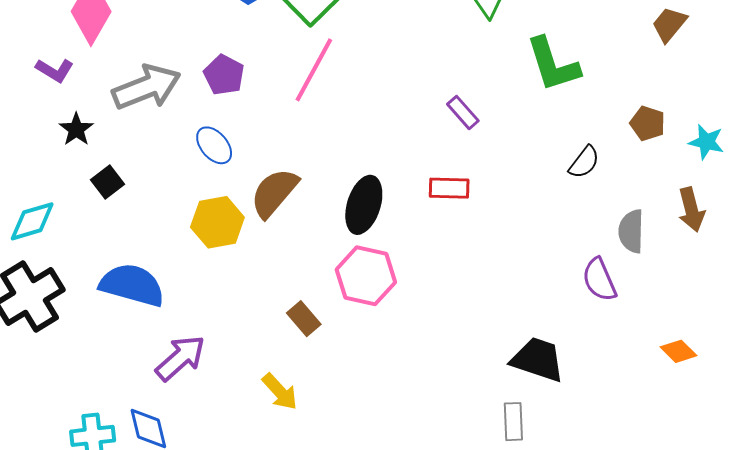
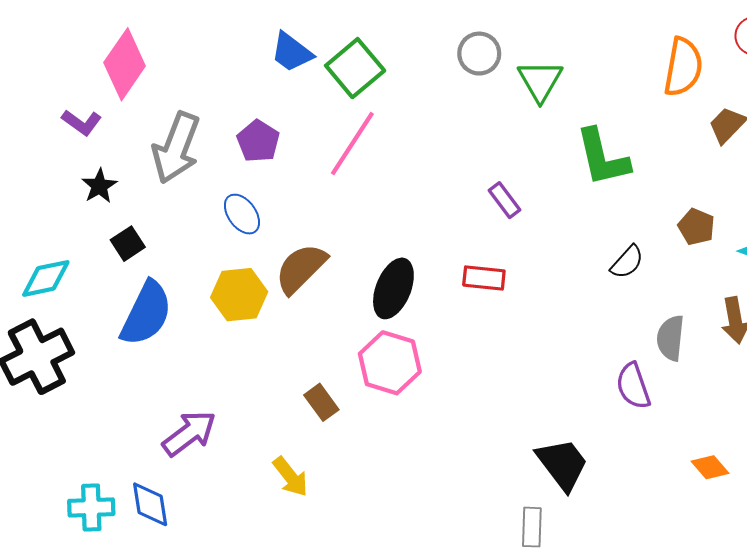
gray arrow: (146, 87) -> (176, 148), turned 128
blue semicircle: (132, 285) -> (146, 313), moved, turned 96
black trapezoid: (538, 359) -> (562, 464), turned 30

